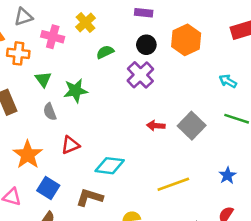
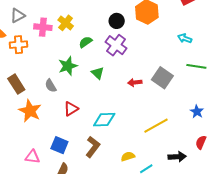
yellow cross: (86, 23) -> (66, 23), moved
green semicircle: (105, 52) -> (86, 42), moved
green triangle: (43, 79) -> (98, 73), moved
orange star: (28, 155) -> (30, 111), moved
brown L-shape: (90, 197) -> (93, 147), turned 120

